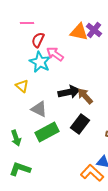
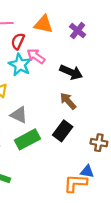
orange triangle: (79, 32) -> (43, 24), moved
black arrow: (69, 92) -> (71, 72), moved, turned 35
orange L-shape: (92, 173) -> (75, 183), turned -40

